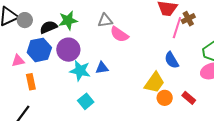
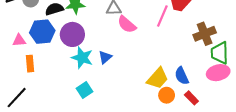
brown cross: (188, 19) -> (205, 34), moved, size x1.5
pink line: (177, 28) -> (162, 16), moved
blue semicircle: (172, 60) -> (182, 76), moved
blue triangle: (102, 68) -> (105, 57), turned -40

